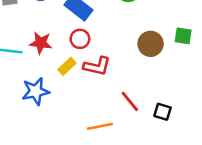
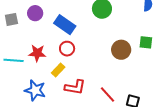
red L-shape: (97, 66) -> (75, 87), moved
blue star: (36, 91) -> (35, 90), turned 30

